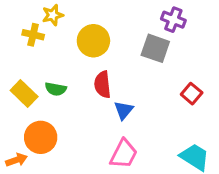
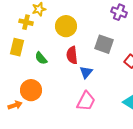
gray square: (155, 48) -> (104, 44), moved
green semicircle: (56, 89) -> (41, 58), turned 40
yellow rectangle: (24, 94) -> (17, 47), moved, turned 60

